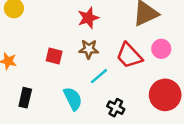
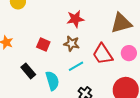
black rectangle: (25, 98) -> (28, 71), moved, turned -63

